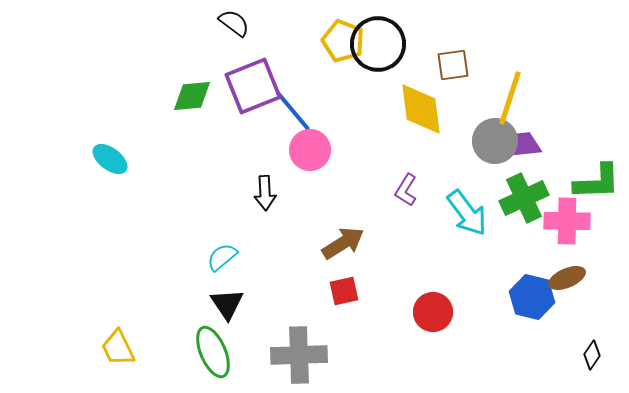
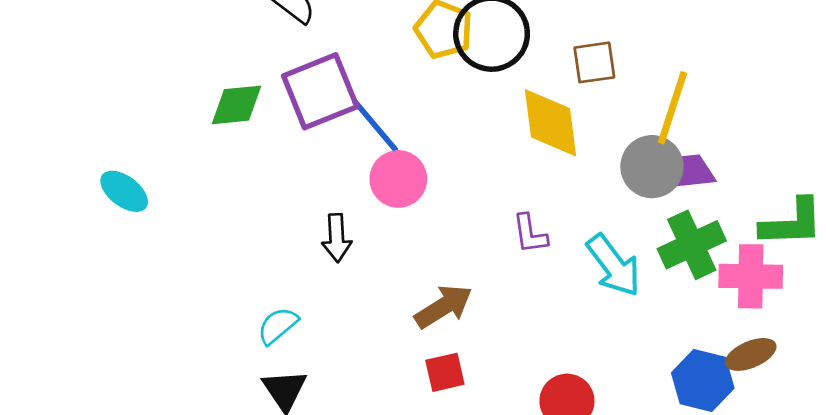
purple L-shape: (406, 190) -> (530, 234), turned -40

